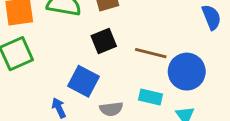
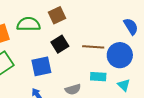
blue semicircle: (211, 17) -> (131, 26), moved
blue square: (83, 81) -> (41, 66), moved, turned -30

